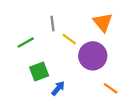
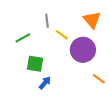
green square: (39, 72) -> (35, 64), turned 30
blue arrow: (58, 88) -> (45, 83), moved

